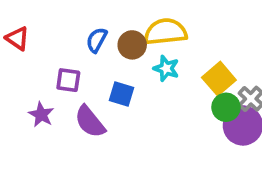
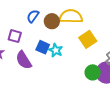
cyan star: (166, 68) -> (56, 50), moved
yellow square: (219, 79) -> (88, 39), moved
green circle: (226, 107) -> (93, 72), moved

